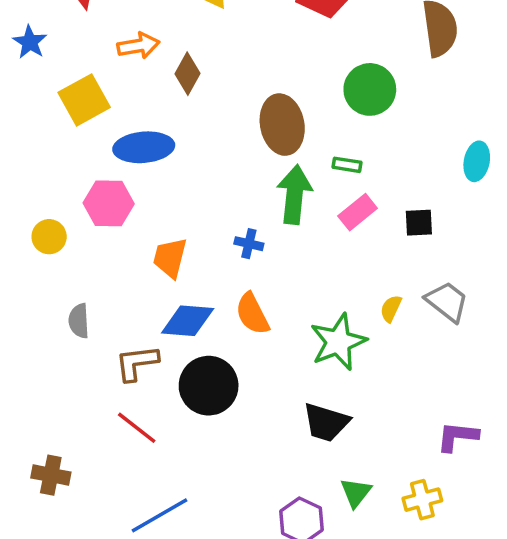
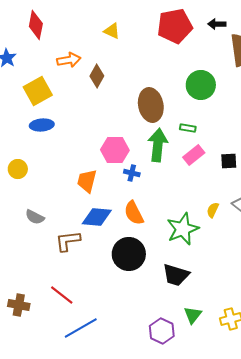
blue ellipse: (144, 147) -> (42, 125), moved, size x0.7
pink hexagon: (109, 203) -> (115, 150), moved
gray semicircle: (79, 321) -> (35, 217), turned -60
black circle: (209, 386) -> (129, 254), moved
red line: (137, 428) -> (62, 295), moved

